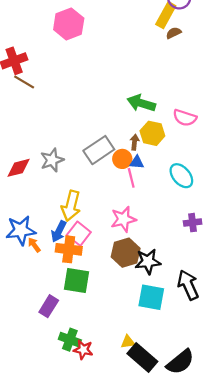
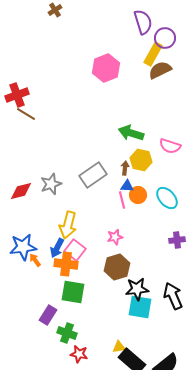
pink hexagon: (69, 24) -> (106, 68), moved
brown semicircle: (174, 33) -> (160, 70), size x1.6
orange circle: (122, 159) -> (138, 195), moved
pink star: (123, 219) -> (115, 237), size x0.7
black star: (148, 262) -> (137, 289), moved
green cross: (70, 340) -> (67, 333), moved

